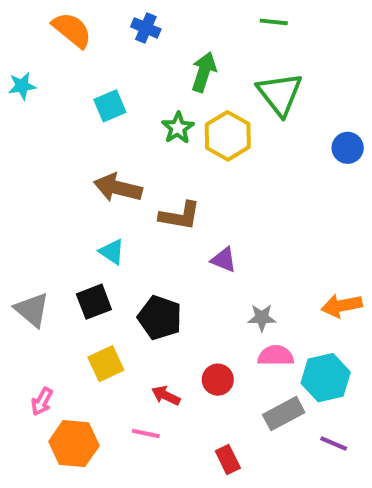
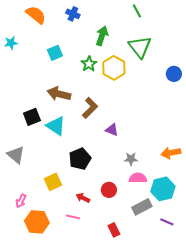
green line: (274, 22) -> (137, 11), turned 56
brown L-shape: (180, 216) -> (90, 108), turned -55
cyan triangle: (112, 252) -> (56, 126), size x1.5
black square: (94, 302) -> (32, 117), moved
black pentagon: (160, 318) -> (80, 159), turned 30

